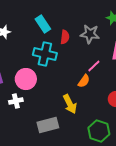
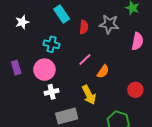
cyan cross: (45, 54) -> (52, 44), moved, size x0.7
pink line: (94, 66) -> (85, 59), moved
white cross: (16, 101) -> (52, 92), moved

